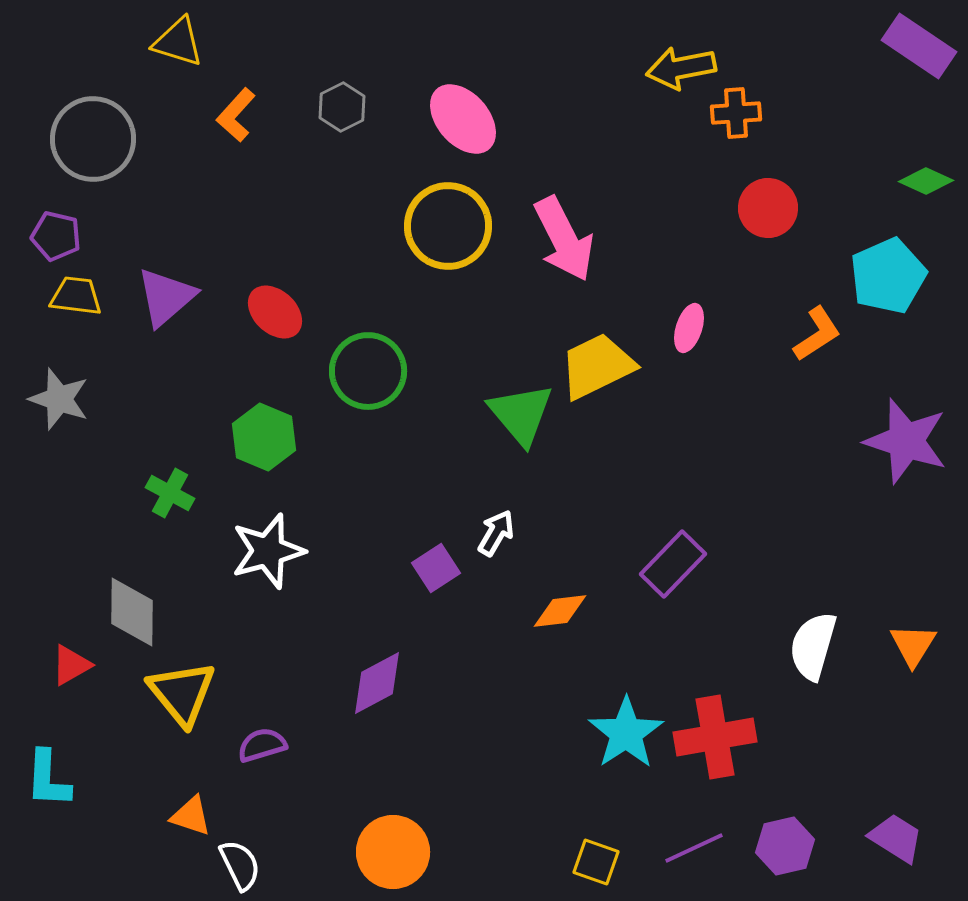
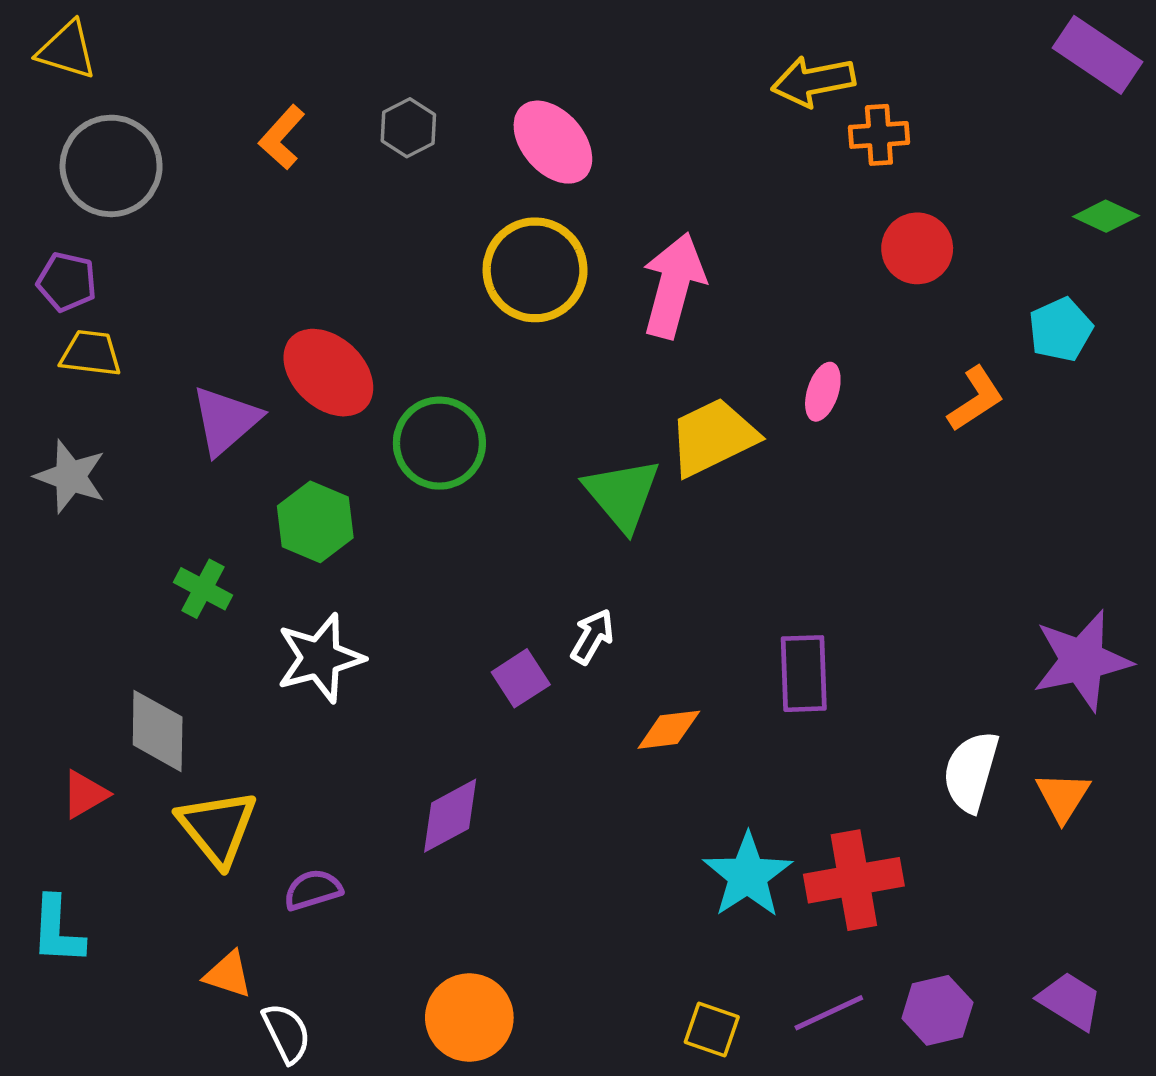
yellow triangle: (178, 42) -> (67, 50), moved
pink arrow: (564, 239) -> (674, 285), turned -138
cyan pentagon: (888, 276) -> (1060, 330), size x0.7
purple triangle: (166, 297) -> (226, 420), moved
red ellipse: (275, 312) -> (328, 373), size x1.4
purple star: (906, 441) -> (1082, 660), moved, turned -30
purple rectangle: (673, 564) -> (804, 674), turned -46
orange triangle: (913, 645) -> (1063, 797), moved

